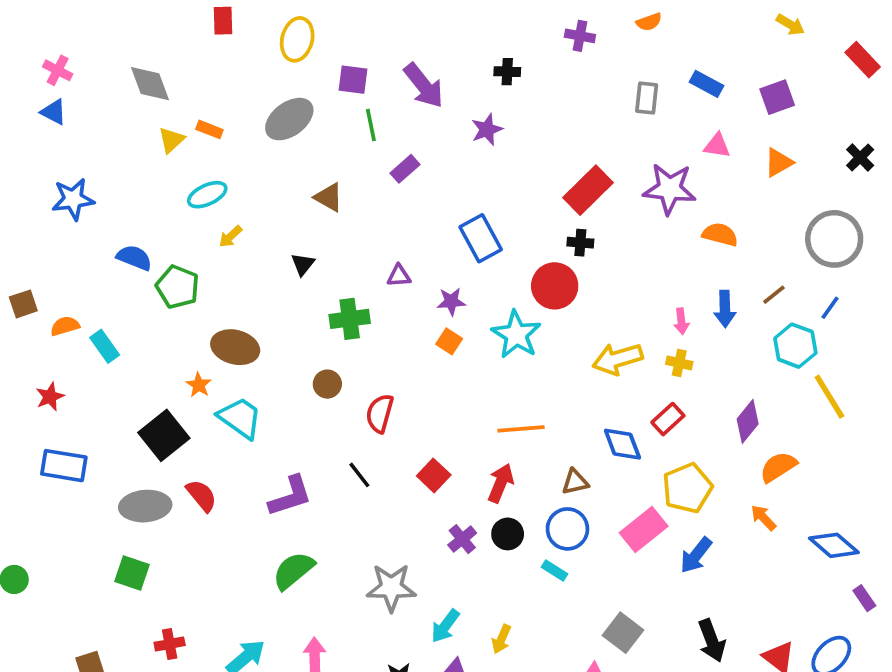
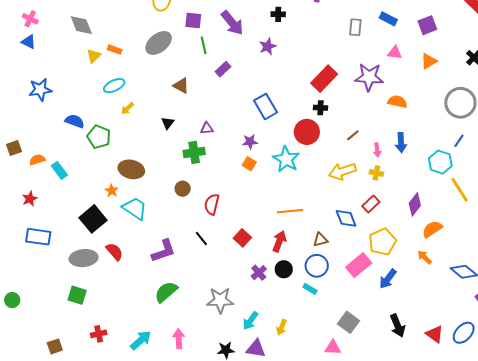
purple triangle: (399, 276) -> (207, 128), moved
brown line: (774, 295) -> (353, 135), moved

